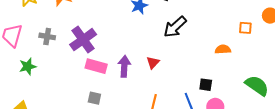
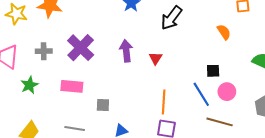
orange semicircle: (223, 49) -> (224, 32), turned 70
pink rectangle: (96, 66) -> (72, 86), moved
purple arrow: (124, 66) -> (126, 51), moved

